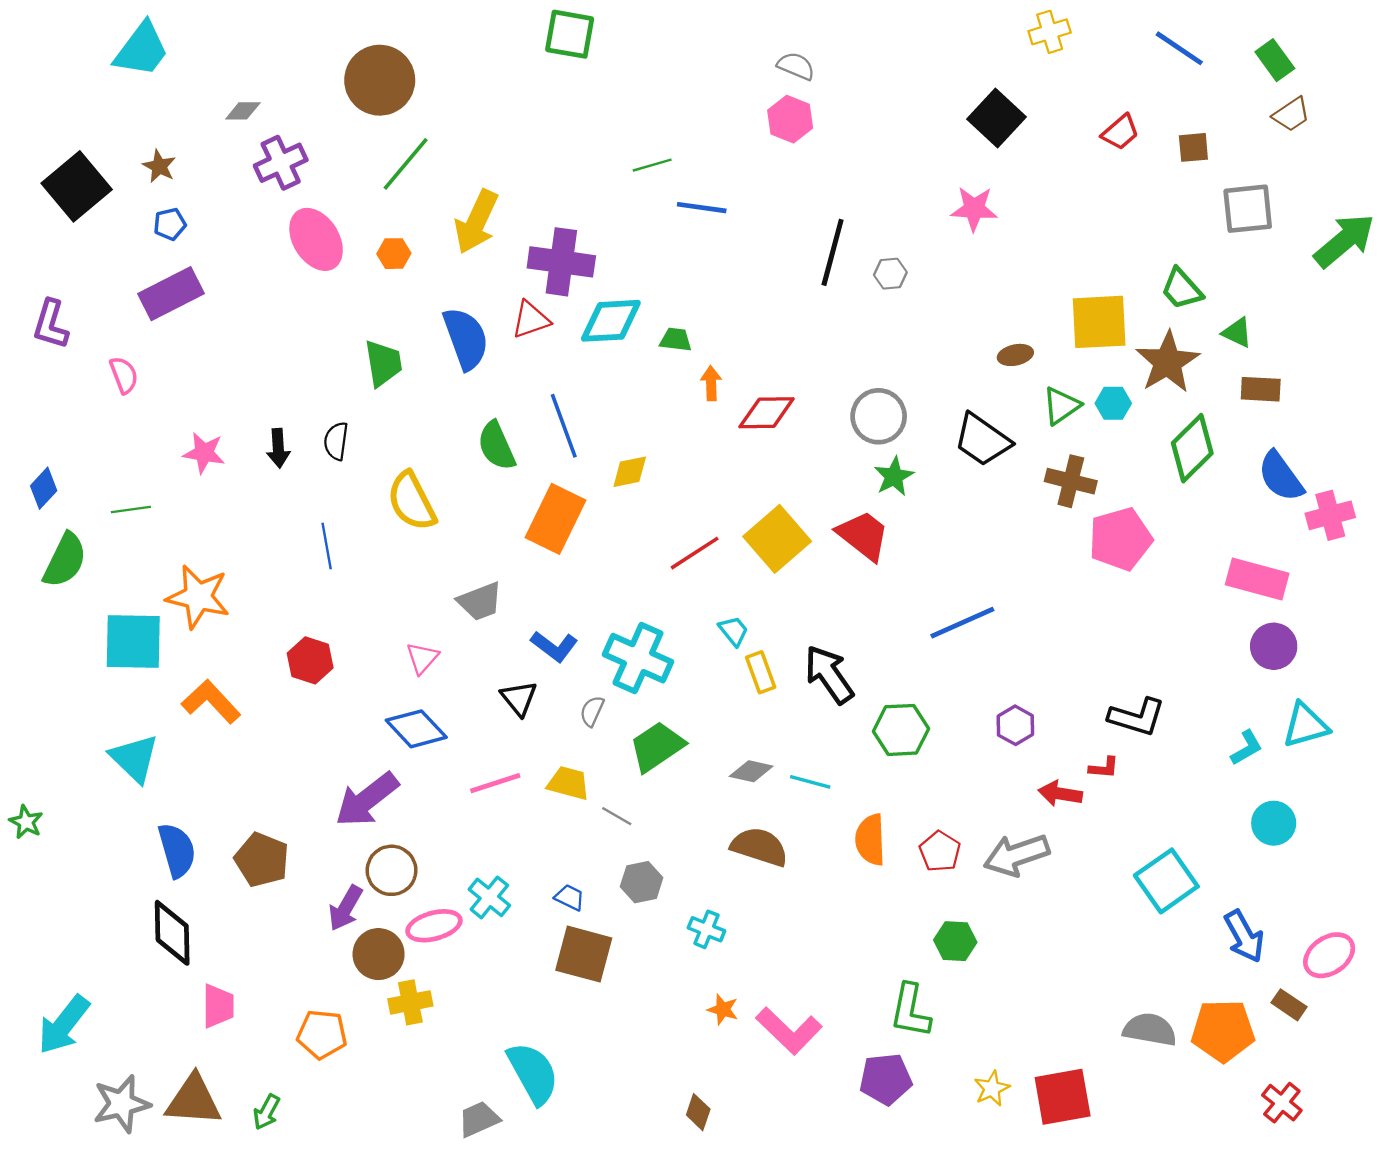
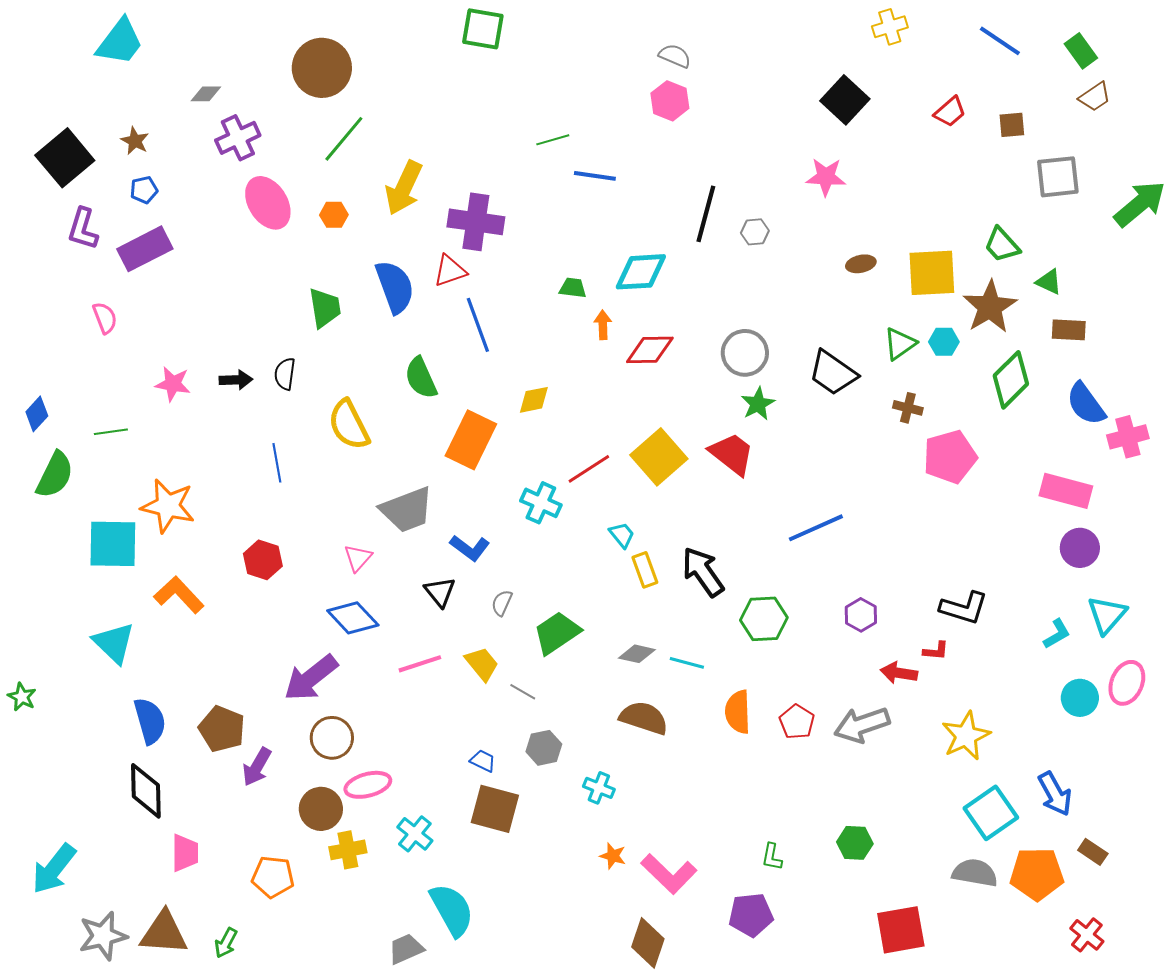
cyan diamond: (611, 321) -> (641, 272), moved
purple L-shape: (51, 324) -> (83, 229), moved
brown ellipse: (1015, 355) -> (861, 264), moved
blue line: (564, 426) -> (478, 325), moved
black arrow: (278, 448) -> (236, 380), turned -88
brown cross: (1071, 481) -> (908, 408), size x0.7
gray trapezoid: (480, 601) -> (407, 510), size x1.4
cyan cross: (638, 658) -> (541, 503), moved, size x0.7
cyan triangle: (1305, 725) -> (1107, 615), turned -33
yellow trapezoid: (568, 783) -> (482, 664), turned 36
cyan square: (1166, 881) -> (991, 813), moved
cyan cross: (489, 897) -> (415, 834), moved
purple arrow: (346, 908) -> (257, 767), moved
green hexagon: (955, 941) -> (855, 843), moved
pink ellipse: (1329, 955) -> (1127, 683), moved, turned -33
green L-shape: (910, 1011) -> (772, 857), size x0.6
yellow star: (992, 1088) -> (966, 736), moved, size x1.6
brown diamond: (698, 1112) -> (648, 943), moved, size x1.6

